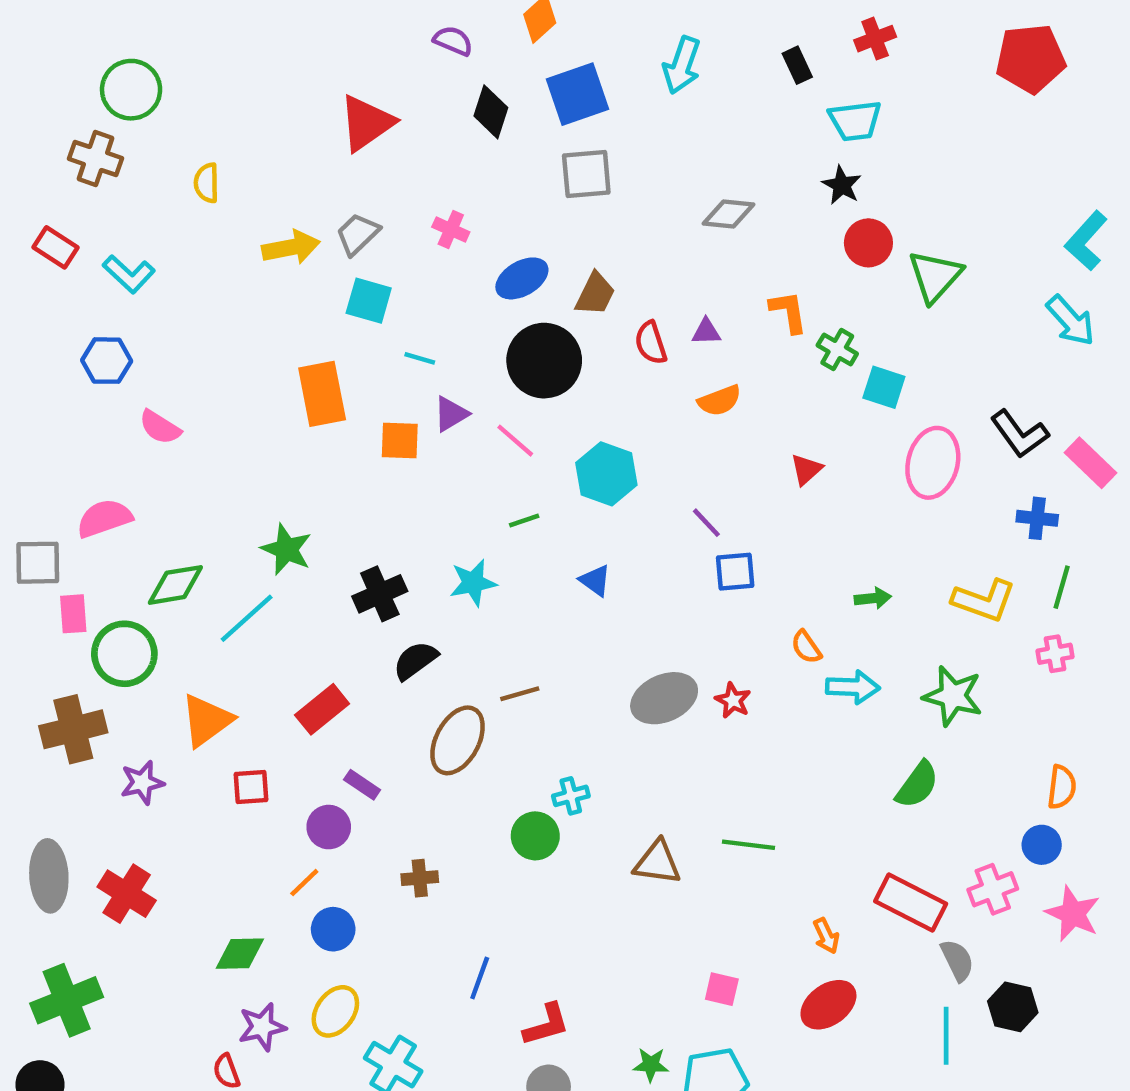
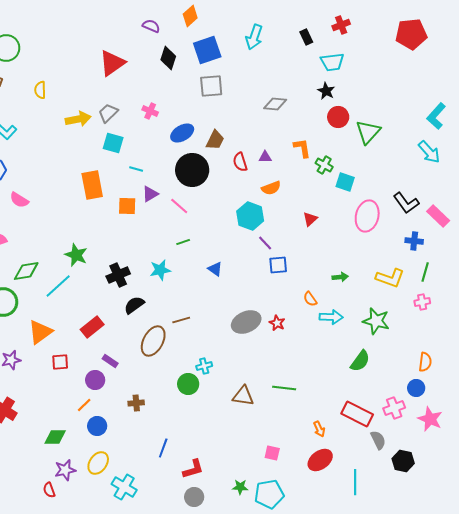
cyan hexagon: (606, 474) -> (250, 216), moved
cyan line: (946, 1036) -> (355, 482), moved

